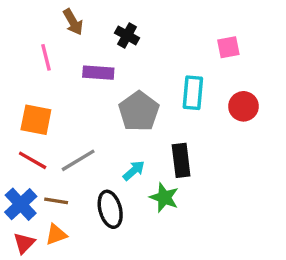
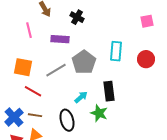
pink square: (228, 47) -> (147, 21), moved
red line: (33, 160) -> (33, 91), moved
gray line: (78, 160) -> (56, 70), moved

